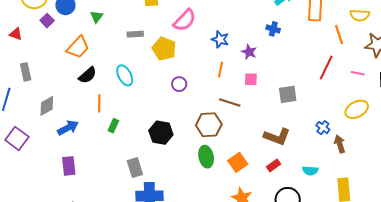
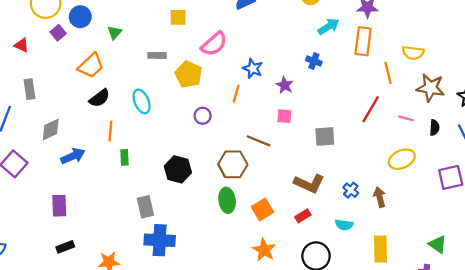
orange line: (221, 70) -> (236, 93), moved
green rectangle: (113, 126) -> (125, 157), turned -32
blue cross: (323, 128) -> (351, 190), moved
purple rectangle: (69, 166) -> (59, 206), moved

